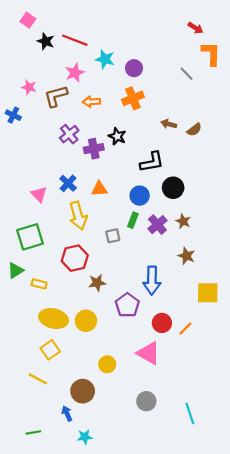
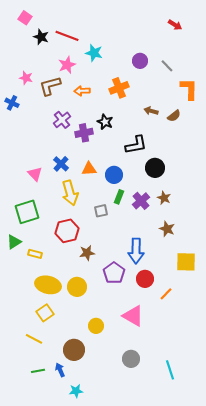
orange L-shape: (211, 54) -> (189, 89), moved
purple circle: (134, 68) -> (140, 61), moved
blue circle: (140, 196) -> (114, 175), moved
red circle: (162, 323) -> (145, 279), moved
green line: (33, 432) -> (38, 371), moved

